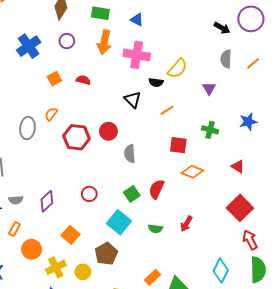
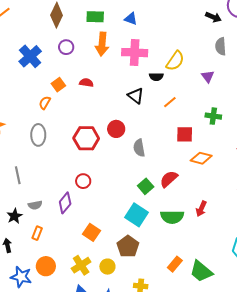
orange semicircle: (51, 114) -> (45, 103), moved
red semicircle: (157, 189) -> (169, 179), turned 30
red circle: (89, 194) -> (83, 181), moved
green semicircle: (155, 229) -> (172, 217), size x1.6
orange circle: (32, 249) -> (46, 266), moved

